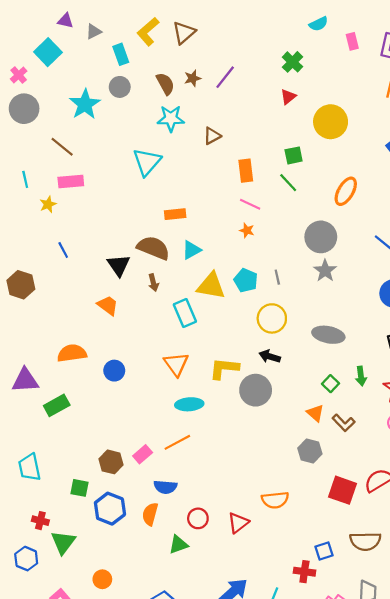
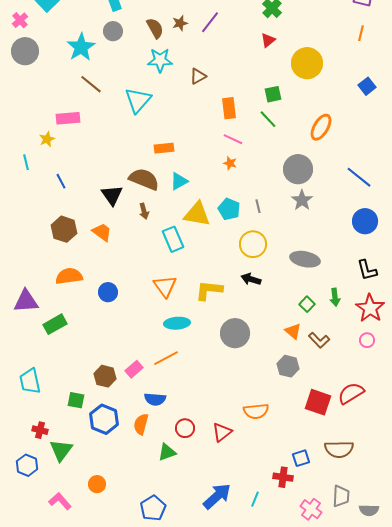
brown line: (62, 147) -> (91, 84), moved
cyan line: (25, 179) -> (26, 162), moved
brown hexagon: (21, 285) -> (64, 229), moved
gray circle: (256, 390) -> (235, 333), moved

